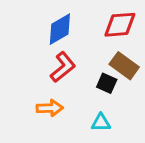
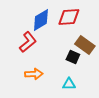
red diamond: (120, 25) -> (69, 17), moved
red L-shape: (63, 67) -> (28, 42), moved

